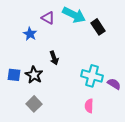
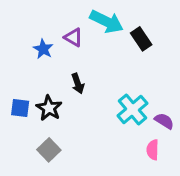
purple triangle: (48, 18) -> (73, 37), moved
cyan cross: (92, 76) -> (132, 109), turned 35
pink semicircle: (89, 106) -> (153, 150), moved

